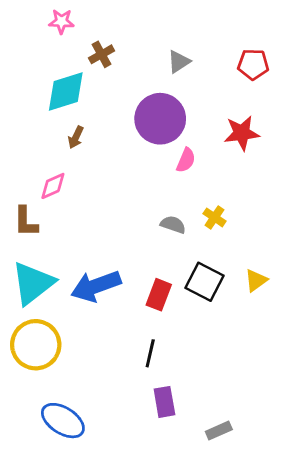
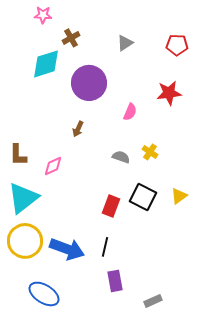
purple circle: (160, 119) -> (89, 83), moved
brown arrow: (76, 137) -> (78, 129), moved
pink diamond: (53, 186) -> (53, 166), moved
blue arrow: (96, 286) -> (67, 249), moved, turned -140

